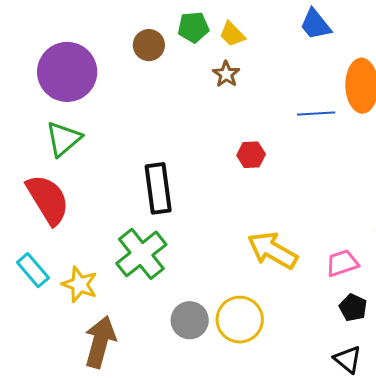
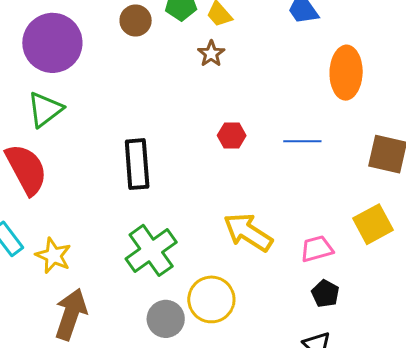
blue line: (316, 113) -> (302, 141), moved
green cross: (141, 254) -> (151, 250), moved
gray circle: (190, 320) -> (166, 319), moved

